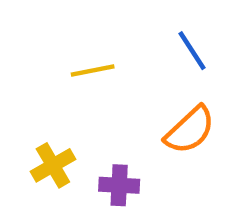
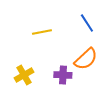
purple cross: (119, 185) -> (63, 75), moved

